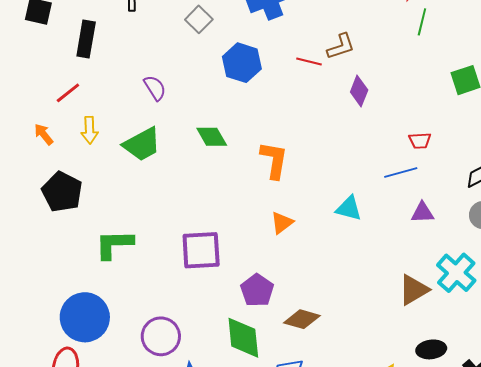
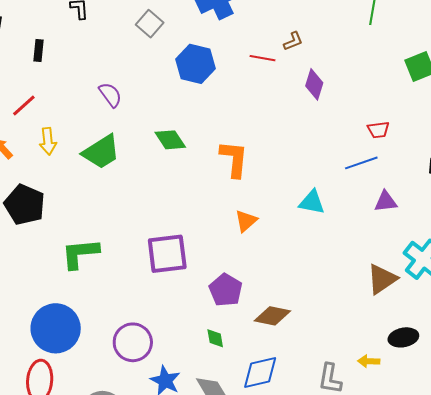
black rectangle: (86, 39) -> (38, 51), size x0.6
brown L-shape: (341, 46) -> (293, 41), size x0.7
green diamond: (243, 338) -> (215, 338), size x0.5

